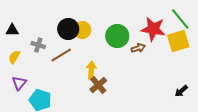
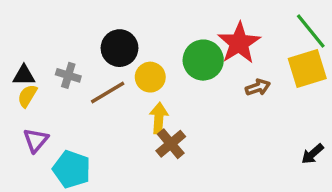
red star: (153, 29) -> (239, 43), moved, turned 30
black triangle: (12, 30) -> (24, 75), moved
yellow circle: (82, 30) -> (150, 77), moved
brown arrow: (138, 48) -> (258, 87), moved

